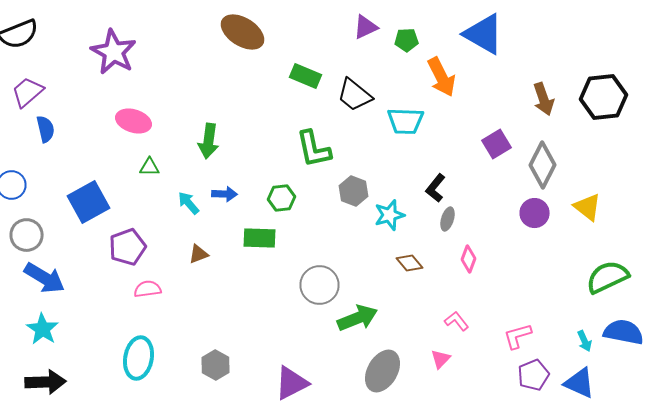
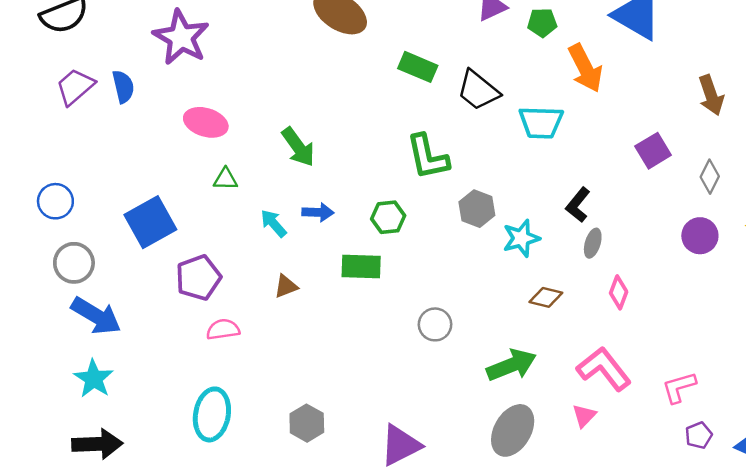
blue semicircle: (46, 129) -> (123, 87), moved
green arrow: (208, 141) -> (298, 147), turned -44
gray diamond: (542, 165) -> (710, 177), size x0.6
brown diamond: (410, 263) -> (546, 297), turned -36
gray circle: (320, 285) -> (435, 324), size x0.7
green arrow: (358, 318) -> (511, 365), moved
pink L-shape: (456, 321) -> (604, 369), size x1.8
purple pentagon: (534, 375) -> (699, 435), size x0.7

